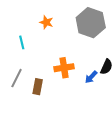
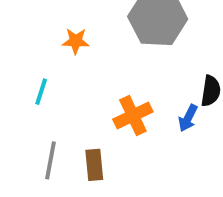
cyan line: (22, 42) -> (41, 92), turned 48

